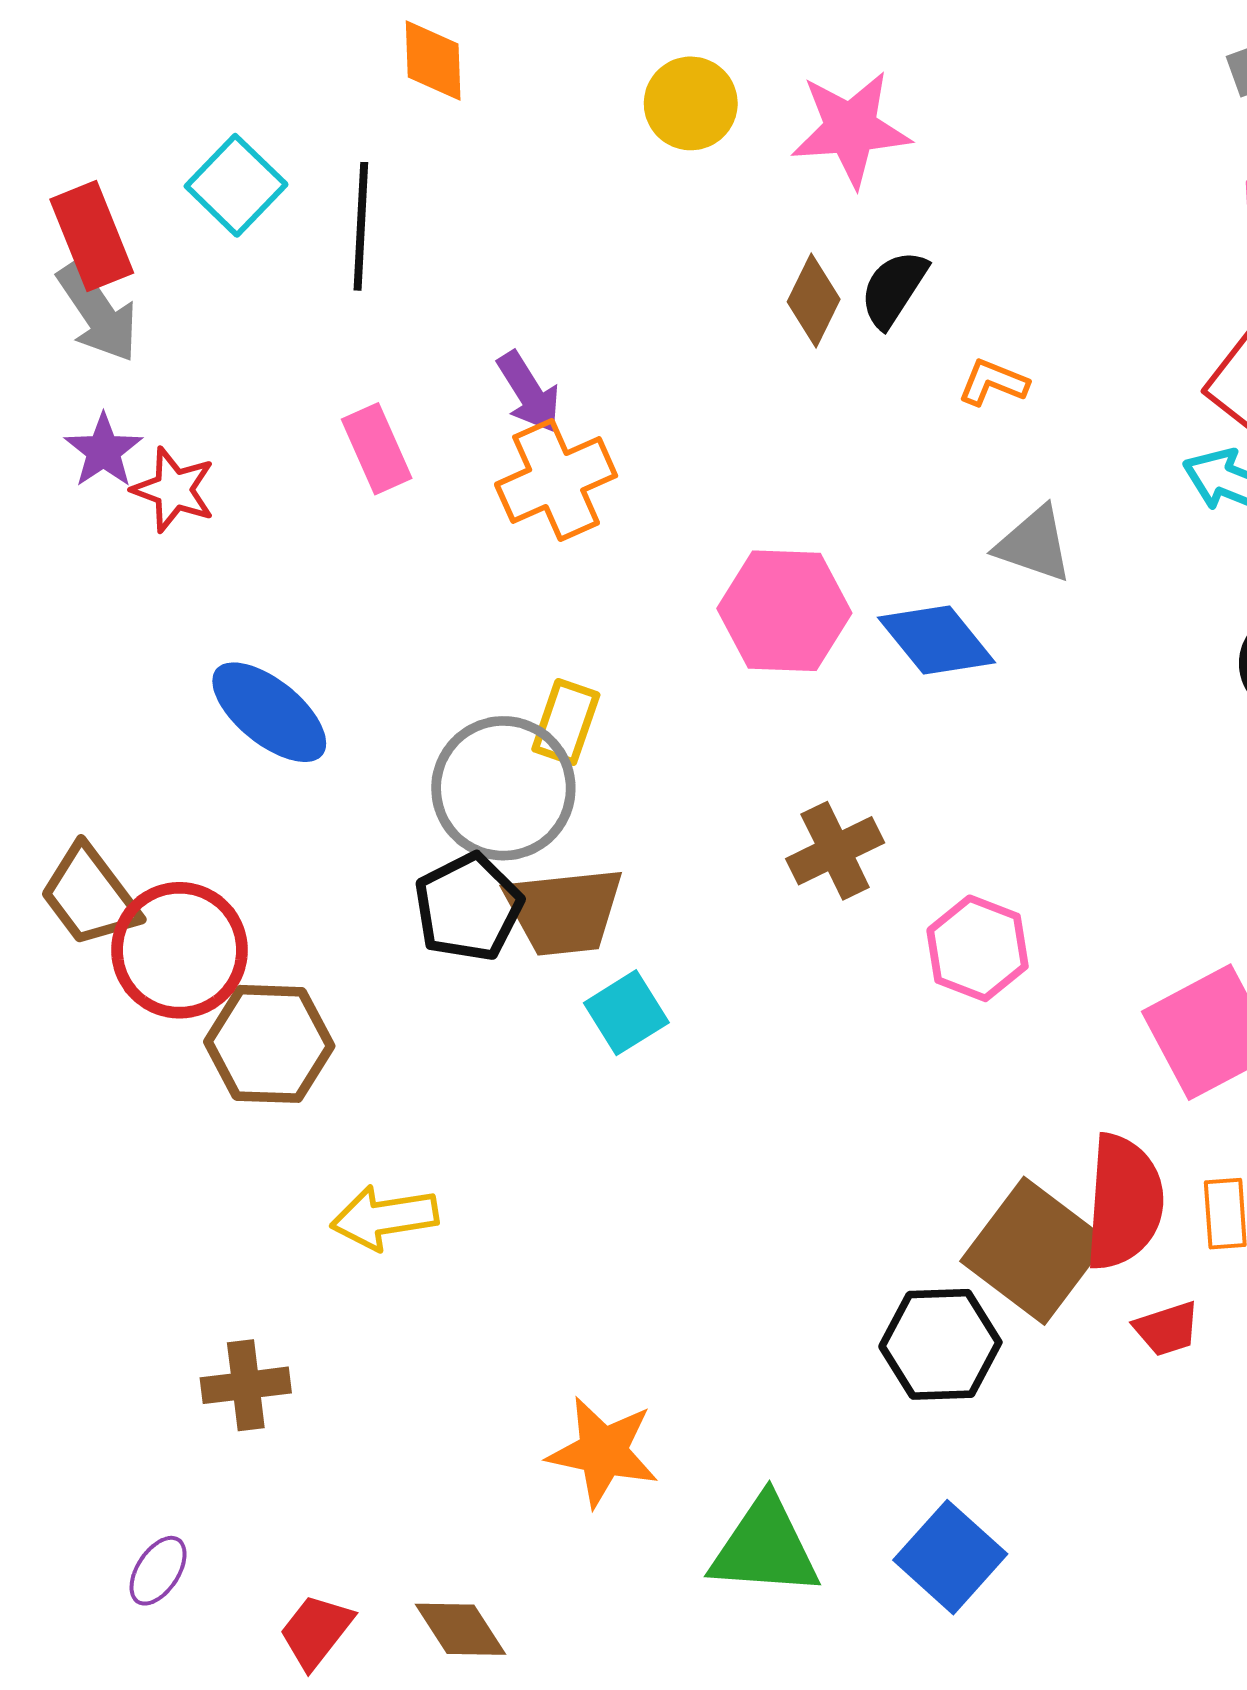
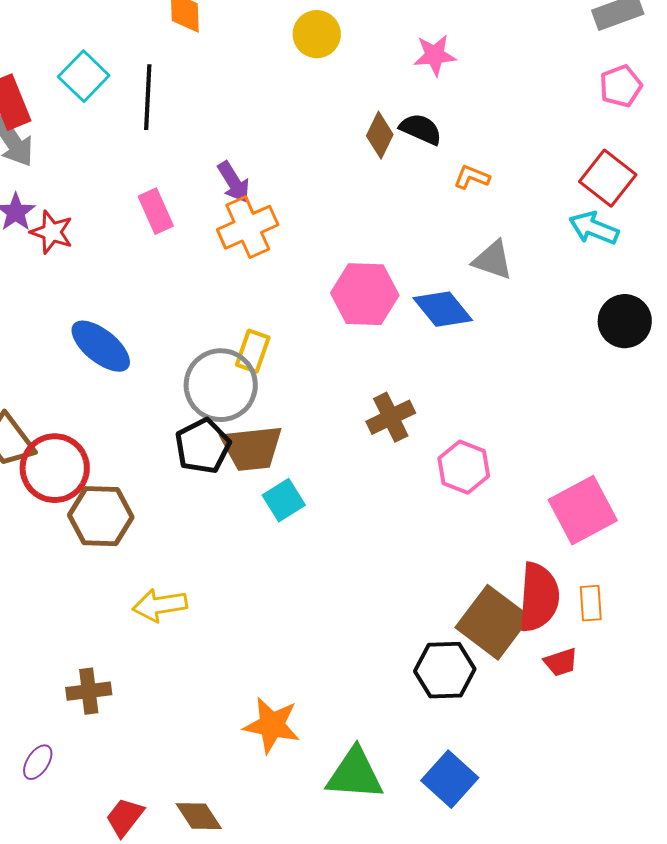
pink star: (851, 129) -> (435, 55), moved, size x0.7
black semicircle: (894, 289) -> (421, 129), turned 81
purple ellipse: (158, 1571) -> (38, 762), moved

